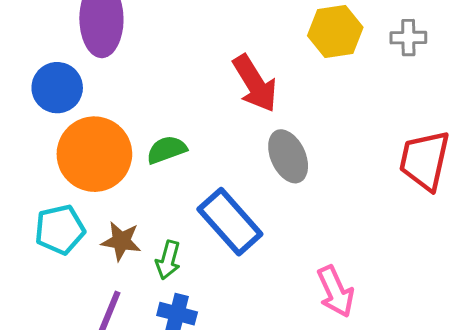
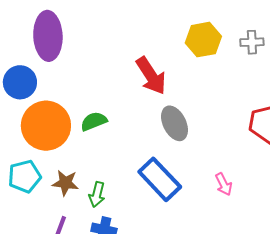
blue rectangle: (230, 222) -> (160, 179), moved
pink arrow: (335, 292) -> (224, 184), moved, size x0.7

